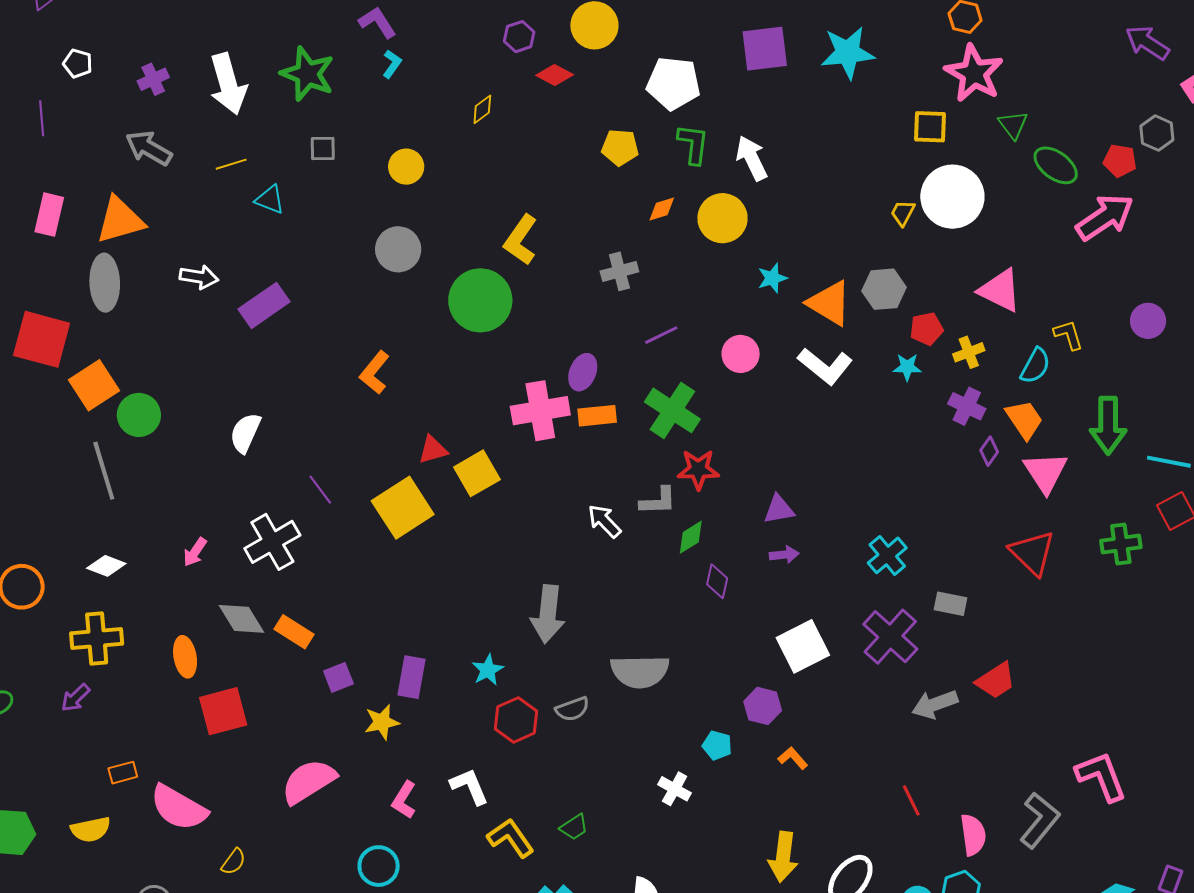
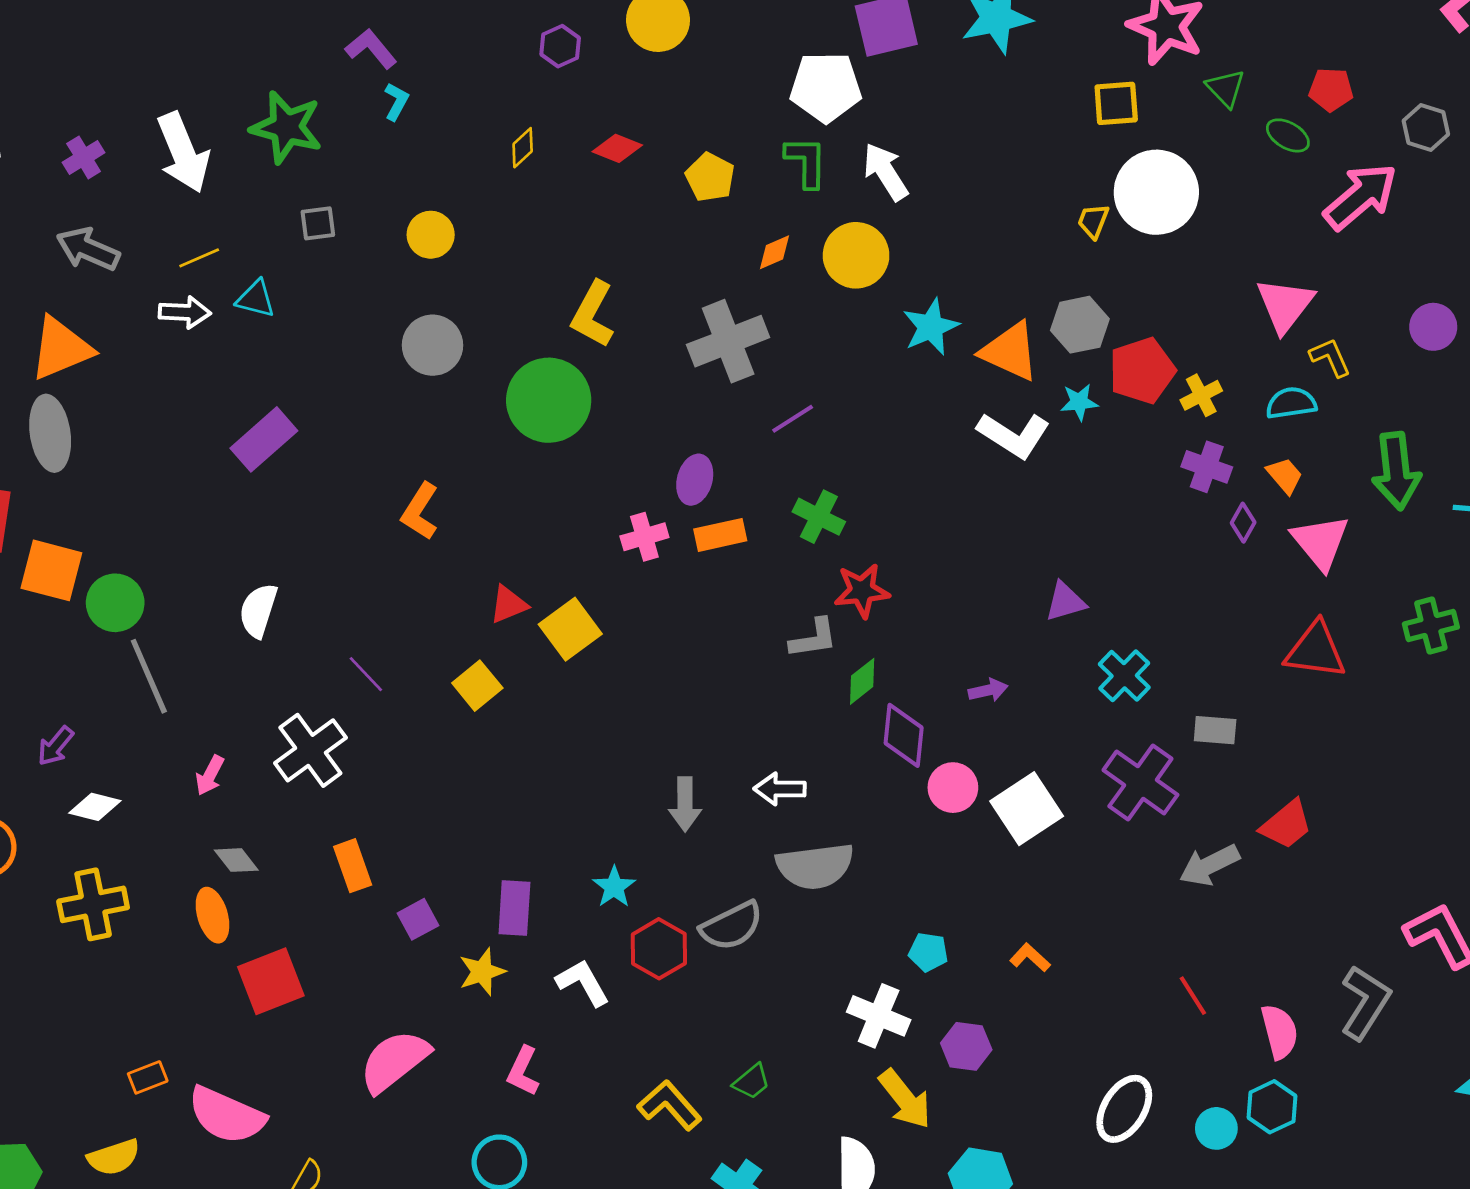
red diamond: (555, 75) -> (617, 148), moved
white pentagon: (673, 83) -> (826, 87), moved
gray hexagon: (1157, 133) -> (1426, 127), moved
yellow pentagon: (620, 147) -> (710, 177), turned 30
red pentagon: (1120, 161) -> (1331, 89), moved
green ellipse: (1056, 165) -> (1288, 135), size x0.7
gray cross: (619, 271) -> (728, 341), size x1.6
white arrow: (199, 277) -> (185, 312), moved
cyan star: (772, 278) -> (931, 327), size x1.4
pink triangle: (1000, 290) -> (1285, 305), moved, turned 48
red pentagon: (927, 329) -> (1142, 371), size x1.5
pink circle: (741, 354) -> (953, 788), moved
cyan semicircle: (1035, 366) -> (1291, 403), turned -120
cyan star: (907, 367) -> (1079, 402), moved
orange square: (94, 385) -> (51, 570), turned -36
green cross: (672, 410) -> (819, 517), size x0.7
pink cross: (540, 411) -> (644, 537), size x0.6
orange trapezoid: (1024, 419) -> (1285, 476), size x0.7
gray line: (104, 471) -> (149, 676), moved
yellow square: (403, 508) -> (477, 686), size x0.6
purple triangle: (779, 509) -> (1065, 602), moved
white arrow: (604, 521) -> (780, 789), moved, turned -39
red triangle: (1032, 553) -> (1316, 650), turned -30
purple diamond: (717, 581) -> (904, 735), size x1.4
gray arrow: (548, 614) -> (685, 804), size x0.7
gray diamond: (241, 619) -> (236, 860), moved, size x0.7
orange rectangle: (294, 632) -> (353, 866), turned 45
purple arrow: (75, 698) -> (56, 746), moved
purple hexagon: (763, 706) -> (966, 1046), moved
gray semicircle: (572, 709) -> (732, 926), size x1.4
white L-shape: (470, 786) -> (583, 983), moved
white cross: (675, 789) -> (879, 1016), size x1.4
yellow arrow: (783, 857) -> (905, 1099), moved, turned -39

